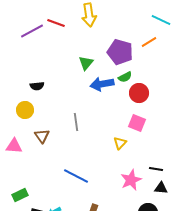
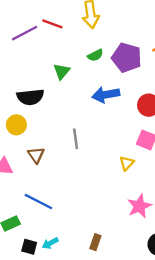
green triangle: (86, 63) -> (62, 71), moved
green semicircle: (125, 77) -> (95, 55), moved
black semicircle: (37, 86) -> (30, 97), size x1.6
blue line: (76, 176) -> (38, 201), moved

